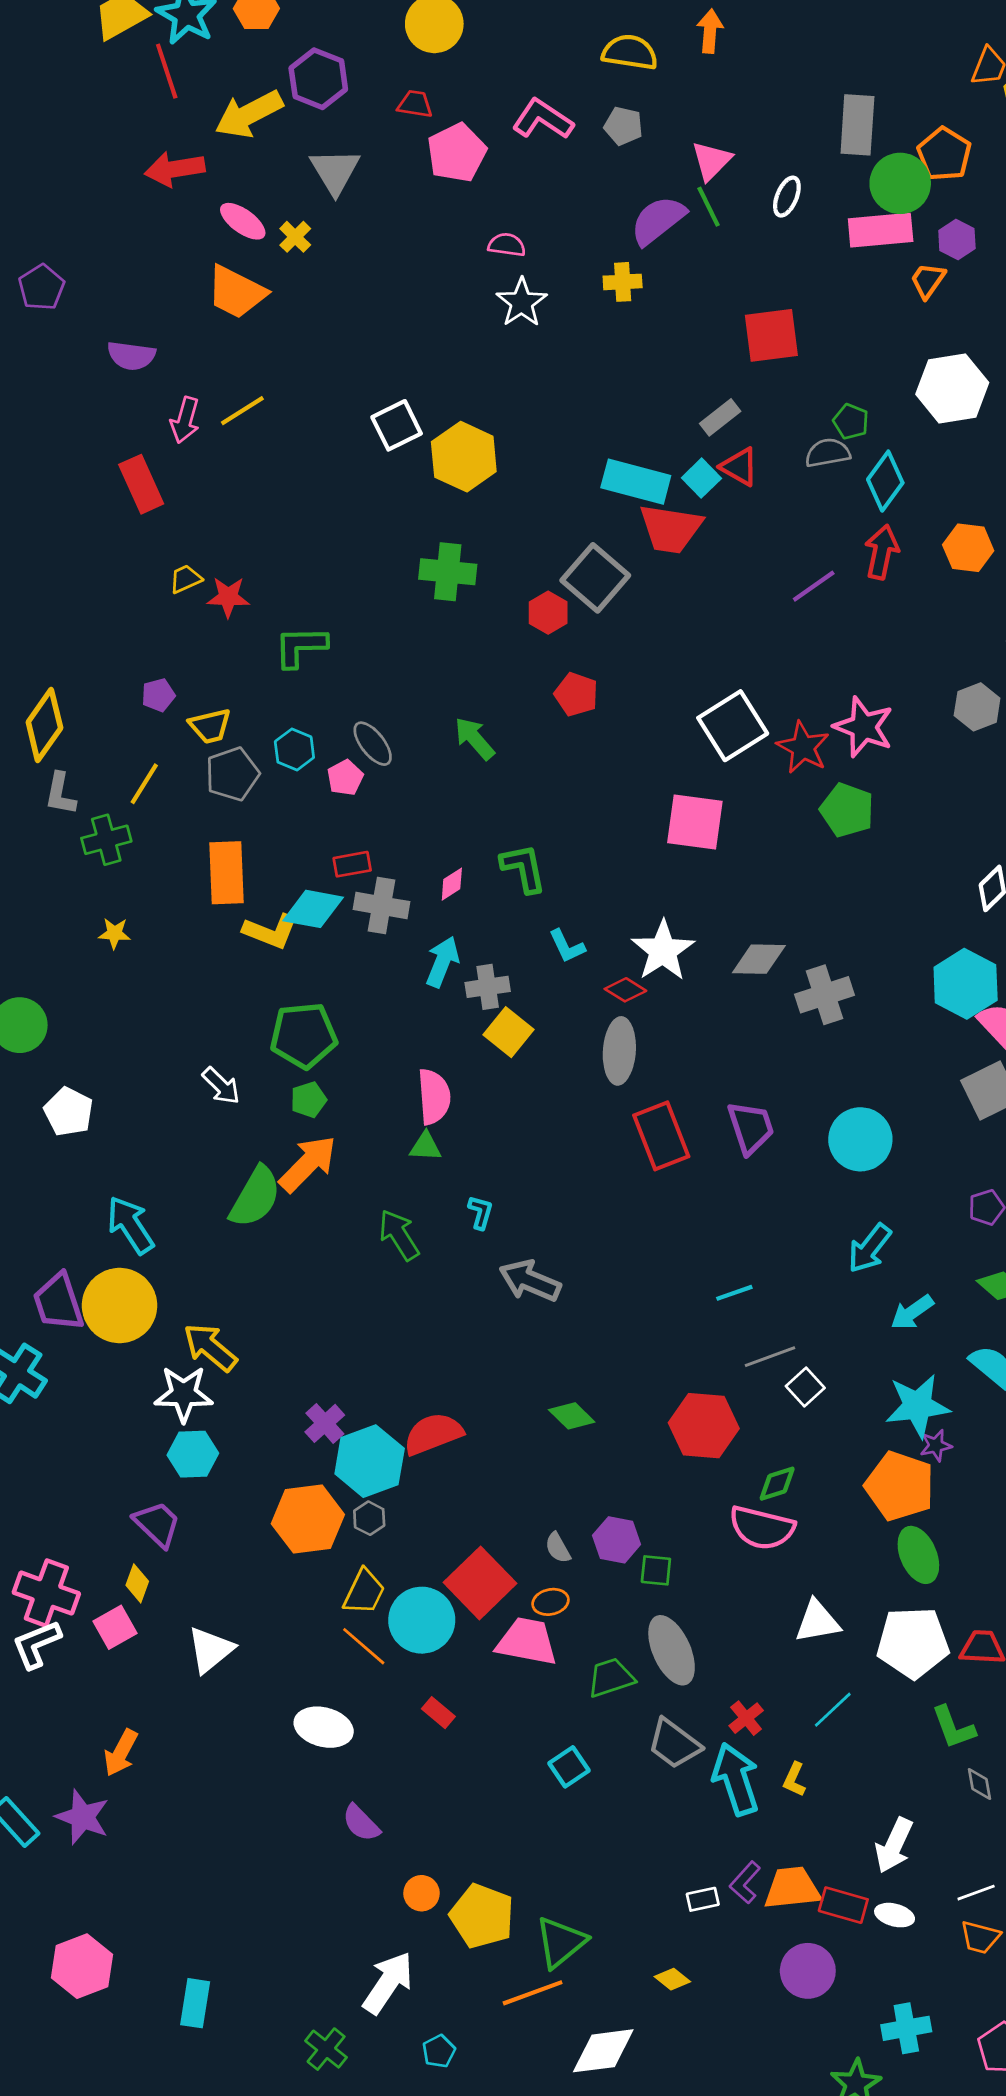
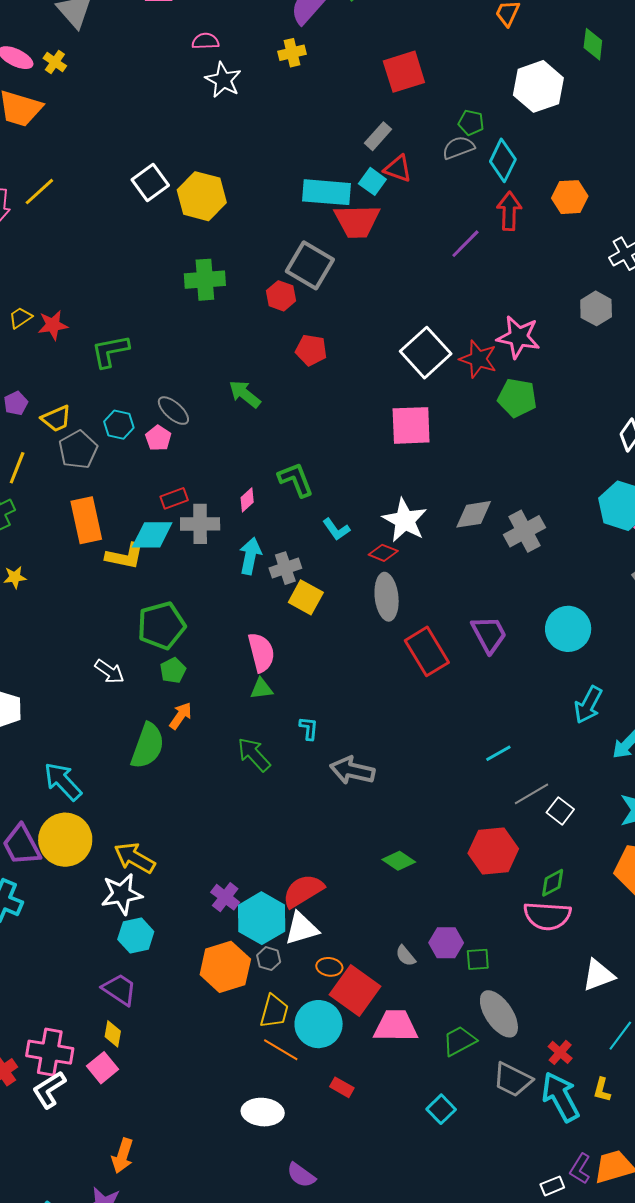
orange arrow: (308, 1164) -> (181, 716), size x0.6
orange ellipse: (550, 1602) -> (329, 967), moved, turned 30
white triangle: (210, 1650) -> (302, 928), moved, turned 33

